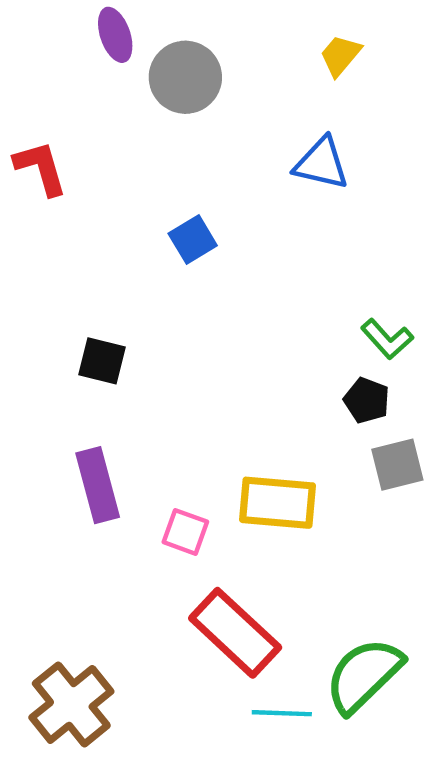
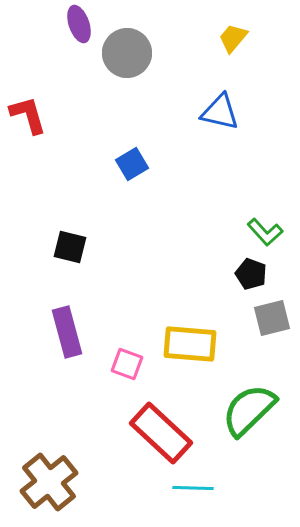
green semicircle: (364, 675) -> (249, 410), moved

